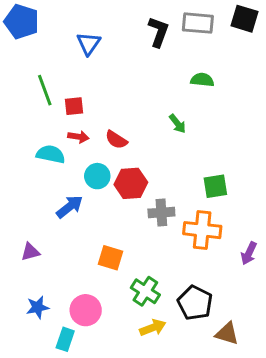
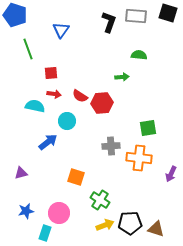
green line: (45, 90) -> (28, 49), moved
green arrow: (177, 124) -> (122, 77), moved, turned -56
red hexagon: (131, 183) -> (102, 103), moved
black pentagon: (195, 303) -> (130, 223), moved, turned -30

